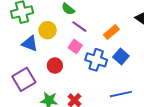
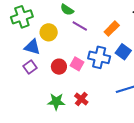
pink square: (75, 46) -> (77, 64), moved
purple square: (24, 79) -> (30, 67), moved, size x0.6

